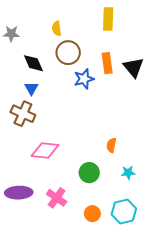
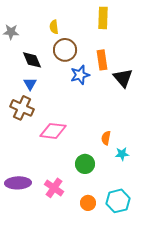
black triangle: (133, 67) -> (123, 78), moved
pink diamond: (45, 150) -> (53, 131), moved
cyan star: (128, 173) -> (122, 154), moved

